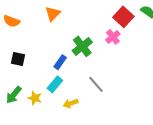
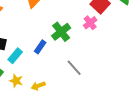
cyan rectangle: (55, 84) -> (15, 56), moved
yellow arrow: (71, 103) -> (38, 86), moved

